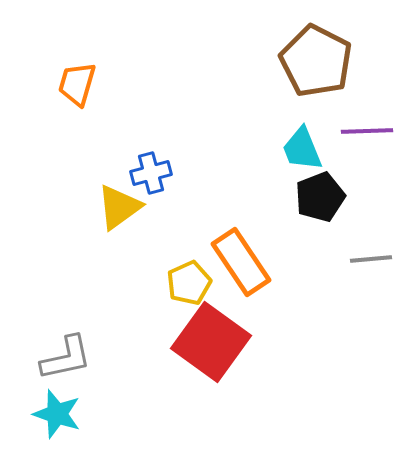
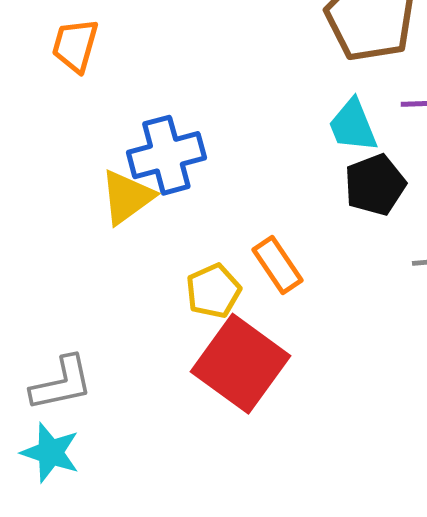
blue cross: (151, 173) -> (166, 155), size x1.5
orange rectangle: (241, 262) -> (277, 265), size x0.7

